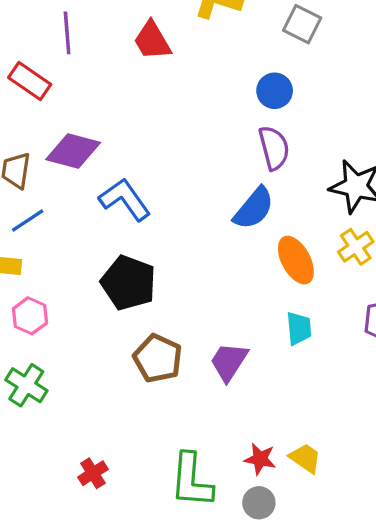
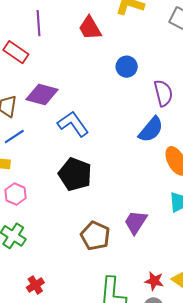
blue circle: (275, 91) -> (127, 67), moved
brown pentagon: (158, 358) -> (95, 236), moved
red cross: (93, 473) -> (35, 285), moved

